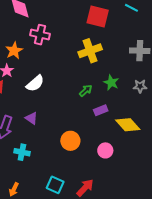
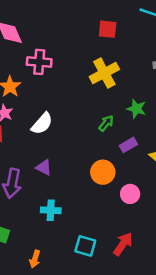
red square: (98, 17) -> (108, 29), size x0.7
orange circle: (70, 141) -> (103, 172), moved
pink circle: (105, 150) -> (130, 194), moved
cyan cross: (22, 152) -> (51, 210), moved

